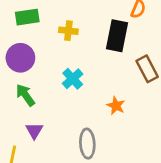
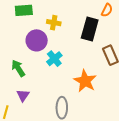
purple circle: (20, 58) -> (37, 40), moved
orange star: (116, 106) -> (85, 81), size x1.6

